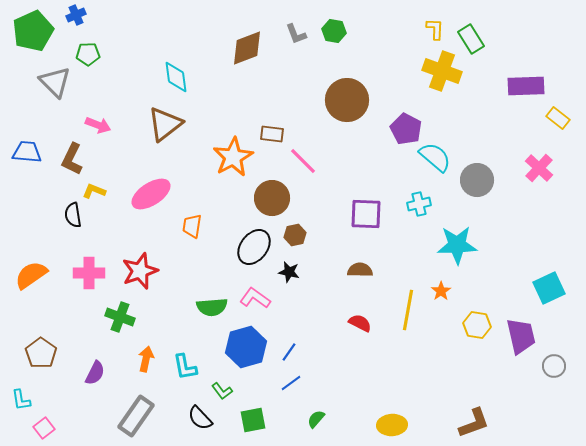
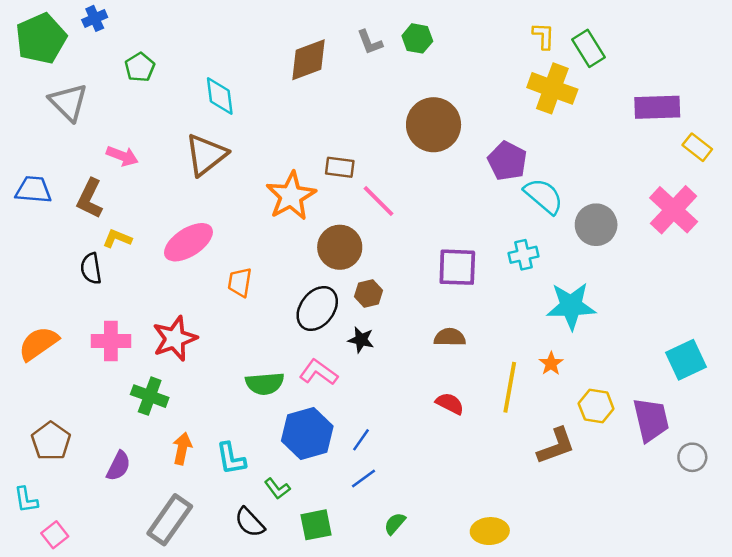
green pentagon: (88, 54) -> (140, 67), moved, turned -30
pink cross: (539, 168) -> (674, 210), size x1.4
brown L-shape: (474, 423) -> (556, 446), moved

